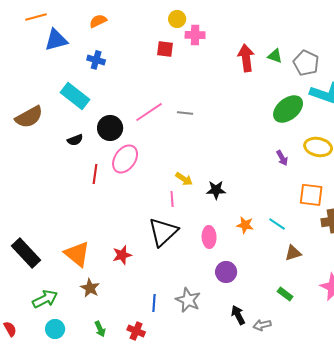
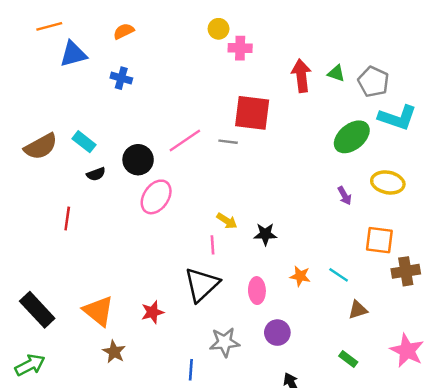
red square: (165, 49) -> (252, 113), moved, size x1.8
cyan rectangle: (75, 96) -> (84, 142), moved, size x0.7
red line: (95, 174) -> (67, 219), moved
green arrow: (45, 299) -> (30, 365), moved
gray star: (188, 300) -> (225, 342), moved, turned -30

